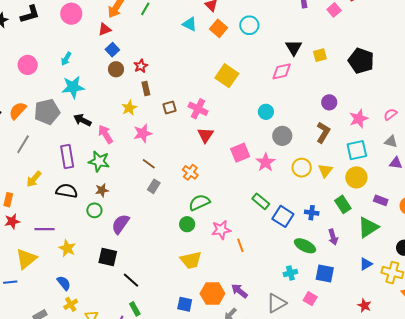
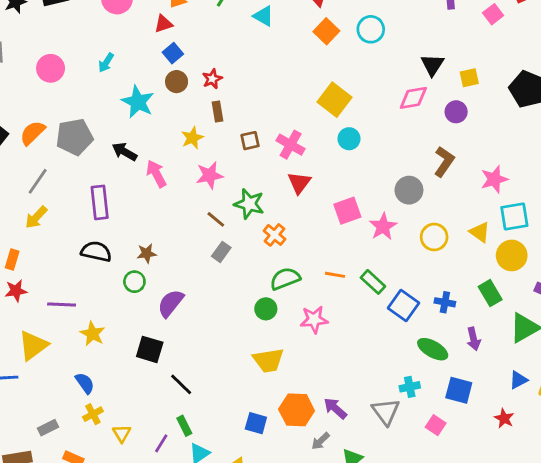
cyan triangle: (190, 24) -> (263, 16), moved
cyan star: (73, 87) -> (138, 102), moved, turned 30
purple circle: (329, 102) -> (456, 112), moved
cyan circle: (266, 112) -> (349, 139), moved
pink star: (359, 119) -> (494, 179), moved
brown L-shape: (323, 132) -> (444, 162), moved
green star: (99, 161) -> (249, 204), moved
yellow triangle: (325, 170) -> (480, 232), moved, turned -35
yellow arrow: (34, 179) -> (36, 217), moved
orange line: (240, 245) -> (335, 275), moved, turned -64
gray triangle: (276, 303) -> (386, 412), moved, turned -40
red star: (364, 305) -> (504, 418), moved

